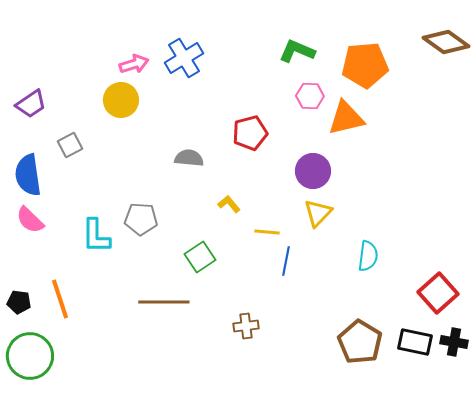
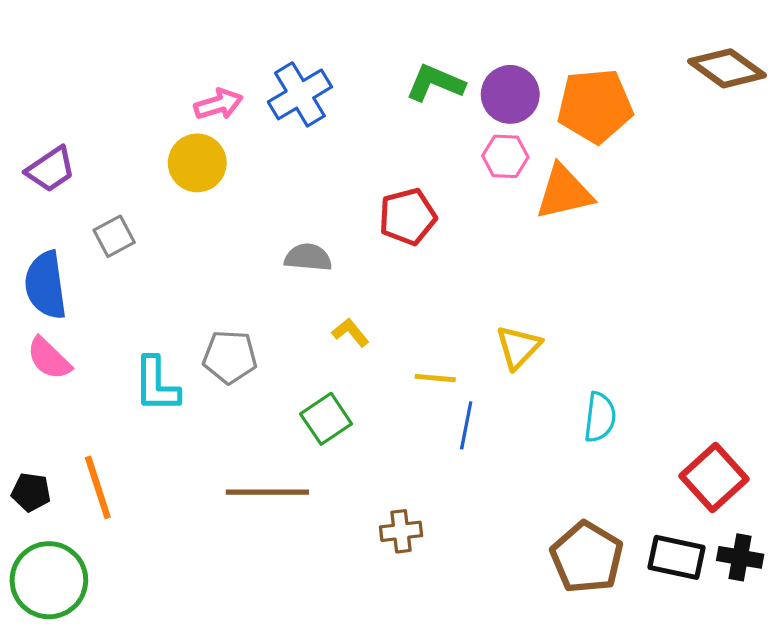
green L-shape: (297, 51) -> (435, 83), moved
purple circle: (313, 171) -> (510, 94), moved
yellow L-shape: (229, 204) -> (350, 332), moved

